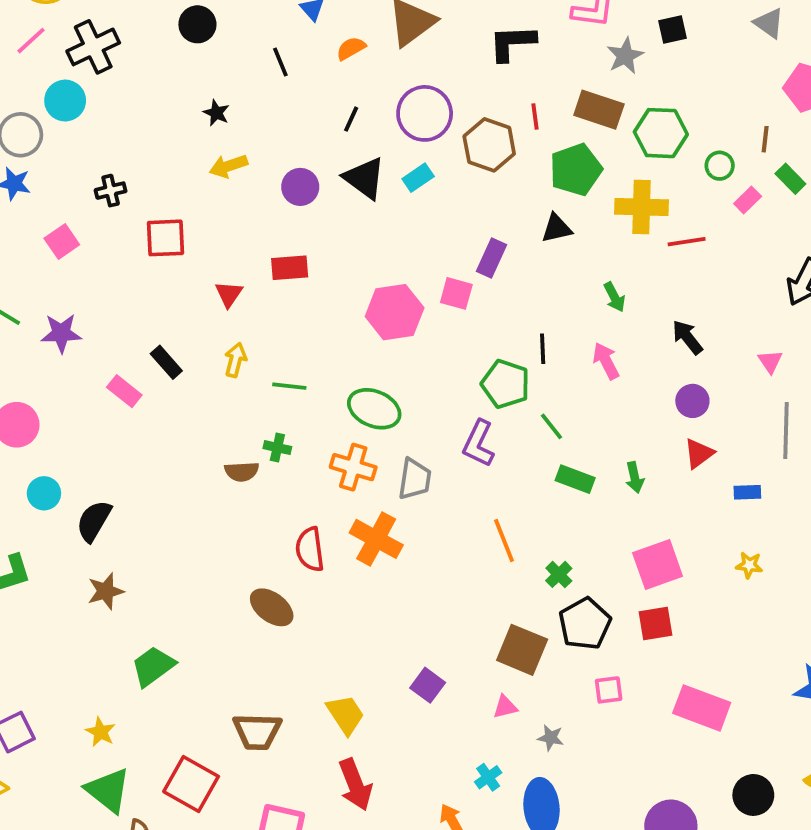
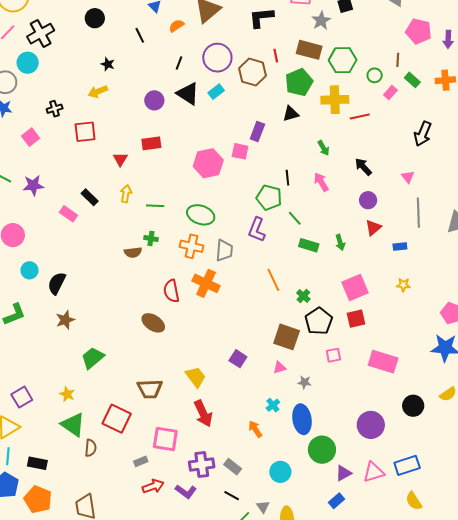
yellow arrow: (228, 166) -> (98, 92), moved

